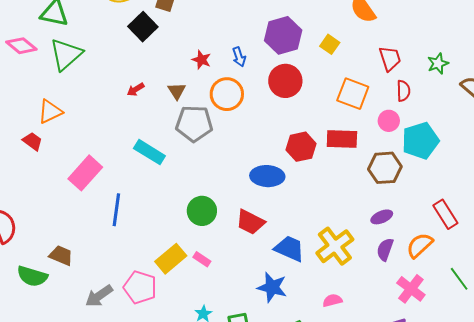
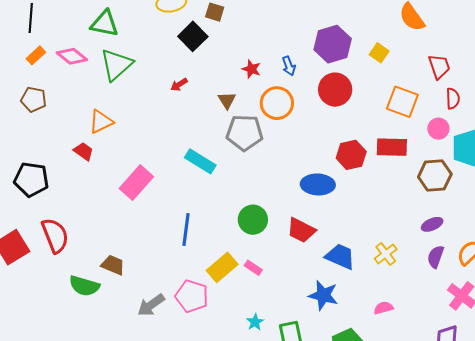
red arrow: (136, 89) -> (179, 85), moved
blue line: (116, 210) -> (186, 229), moved
yellow cross: (335, 246) -> (386, 254), size x0.6

